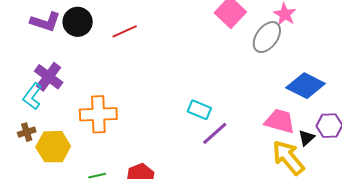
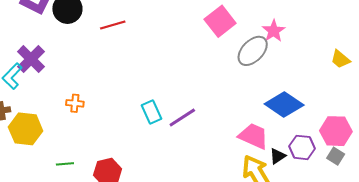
cyan rectangle: (199, 110) -> (152, 112), moved, turned 35
orange cross: (98, 114) -> (75, 103), size x0.5
purple line: (215, 133) -> (182, 118), moved

